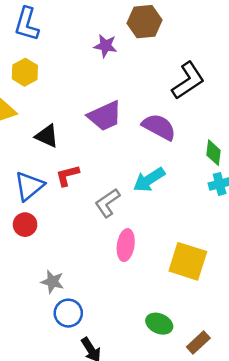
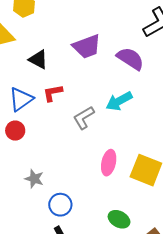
pink ellipse: (126, 245) -> (109, 163), moved
blue circle: (68, 313) -> (60, 205), moved

